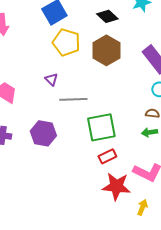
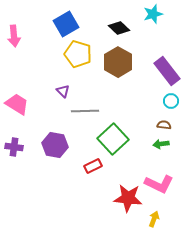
green square: (101, 127) -> (113, 139), turned -32
red rectangle: (107, 156) -> (93, 166), moved

